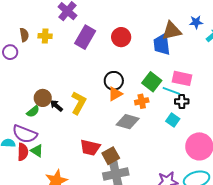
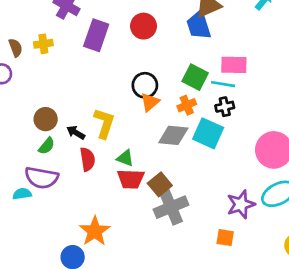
brown circle: (43, 98) -> (46, 119), moved
black cross: (182, 101) -> (225, 107), moved
cyan square: (173, 120) -> (208, 133), moved, size x1.6
green triangle: (37, 151) -> (125, 158), moved
red semicircle: (23, 152) -> (88, 159), moved

